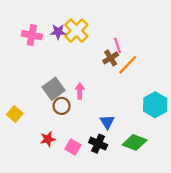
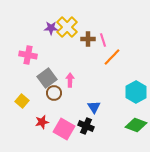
pink cross: (32, 35) -> (28, 55), moved
brown cross: (111, 58) -> (88, 39), moved, turned 32
yellow square: (15, 114) -> (22, 101), moved
green diamond: (135, 142) -> (136, 125), moved
pink square: (73, 147) -> (64, 129), size x1.5

